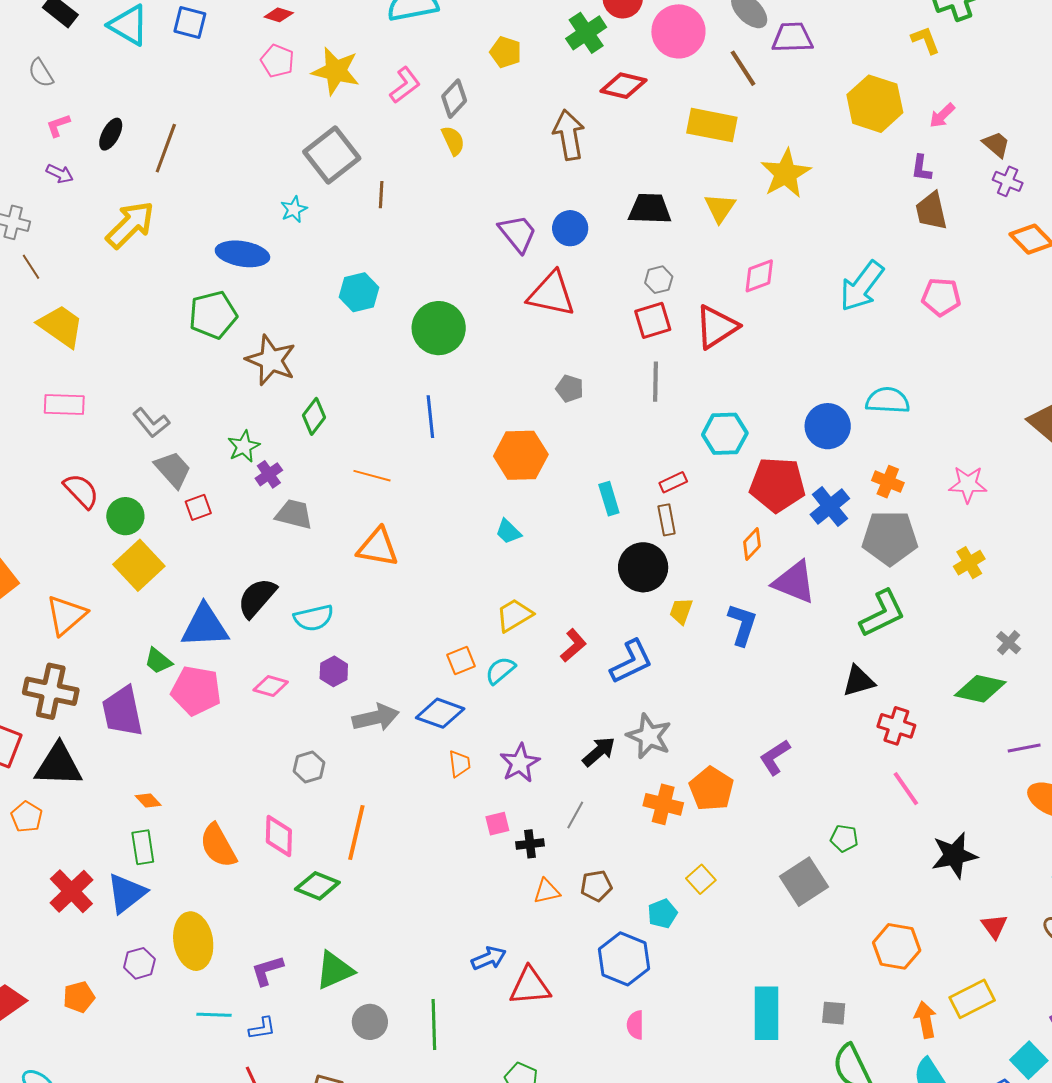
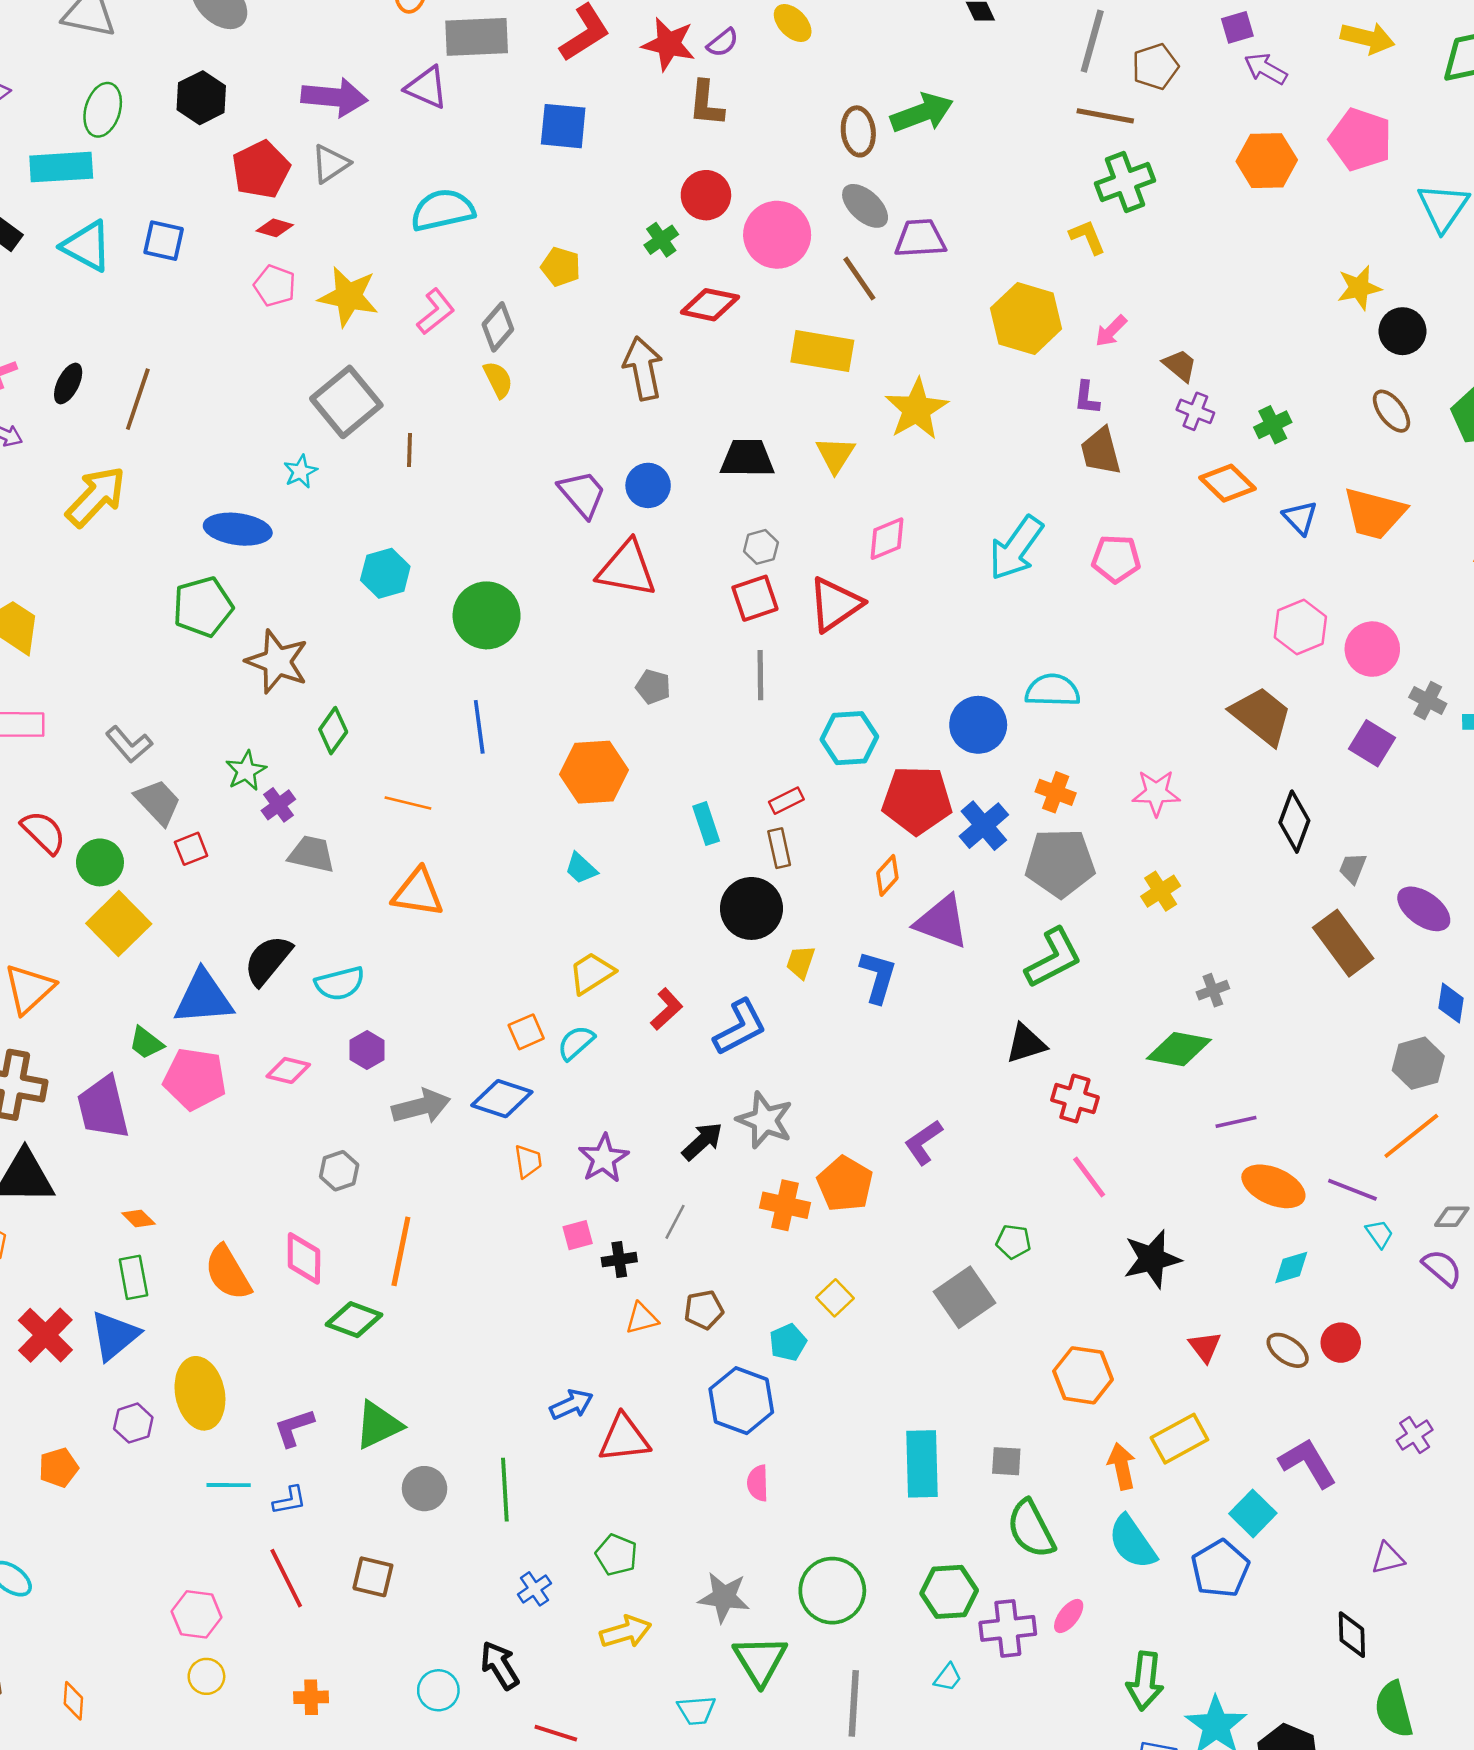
green cross: (586, 33) -> (661, 240), size x0.7
gray cross: (1009, 643) -> (1213, 990), turned 30

